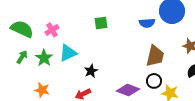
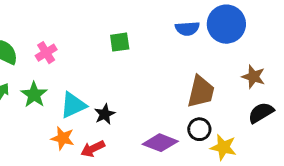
blue semicircle: (147, 23) -> (187, 29), moved
cyan triangle: (68, 53) -> (73, 105), moved
orange star: (42, 90) -> (63, 138), moved

